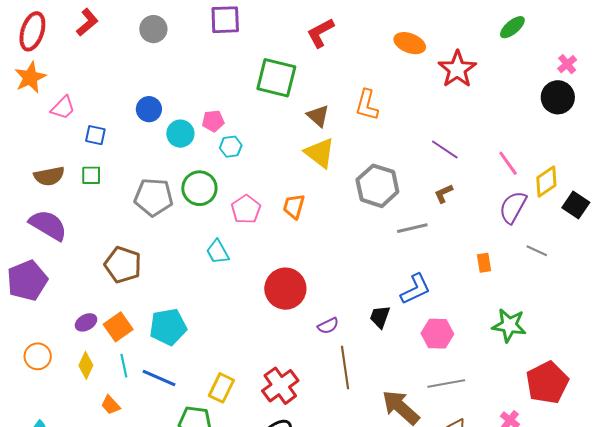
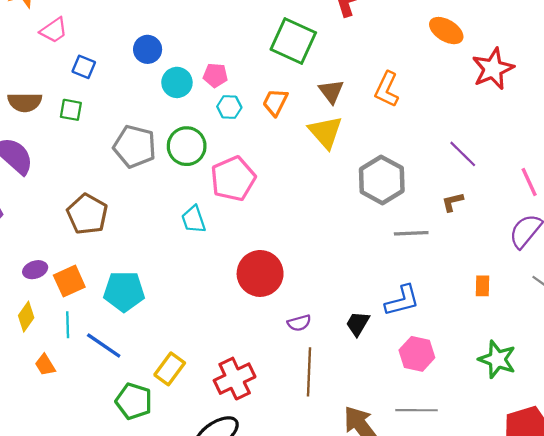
orange trapezoid: (294, 206) -> (275, 102), moved
pink pentagon: (246, 209) -> (233, 179), size x1.4

